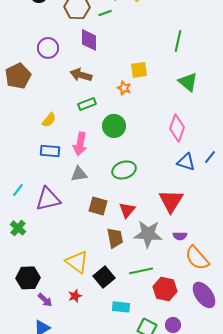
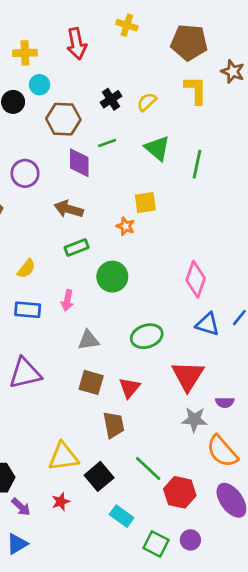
green line: (105, 13) -> (107, 143), moved
green triangle: (188, 82) -> (157, 148), moved
pink arrow: (80, 144) -> (67, 300), size x0.7
green ellipse: (124, 170) -> (147, 336), moved
gray triangle: (79, 174) -> (88, 340), moved
gray star: (148, 234) -> (194, 420), moved, size x0.7
purple semicircle: (180, 236) -> (225, 402), moved
yellow triangle: (77, 262) -> (63, 457), turned -45
green line: (141, 271) -> (148, 468), turned 55
cyan rectangle: (121, 307) -> (122, 516), turned 30

